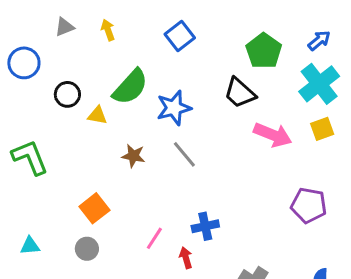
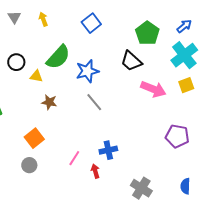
gray triangle: (64, 27) -> (14, 17), turned -40
brown star: (133, 156) -> (49, 102), moved

